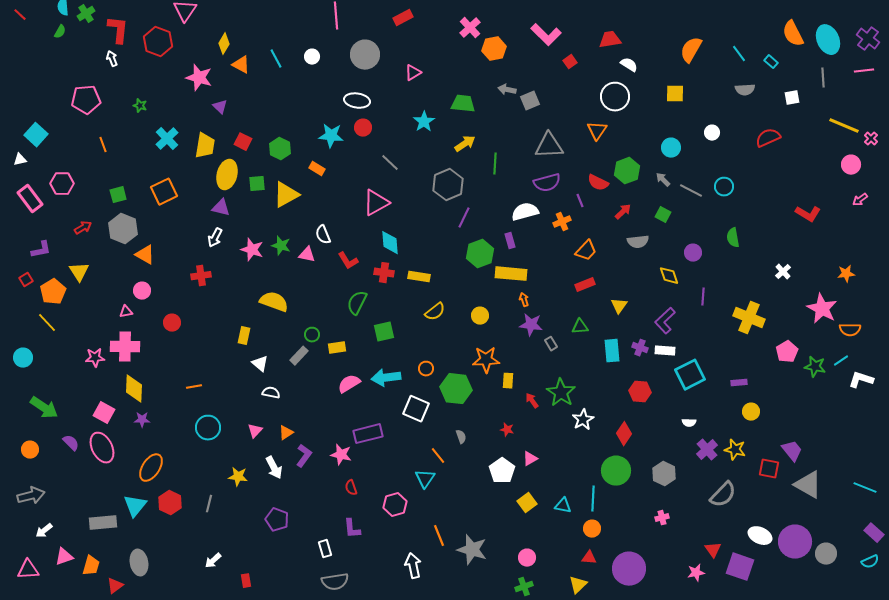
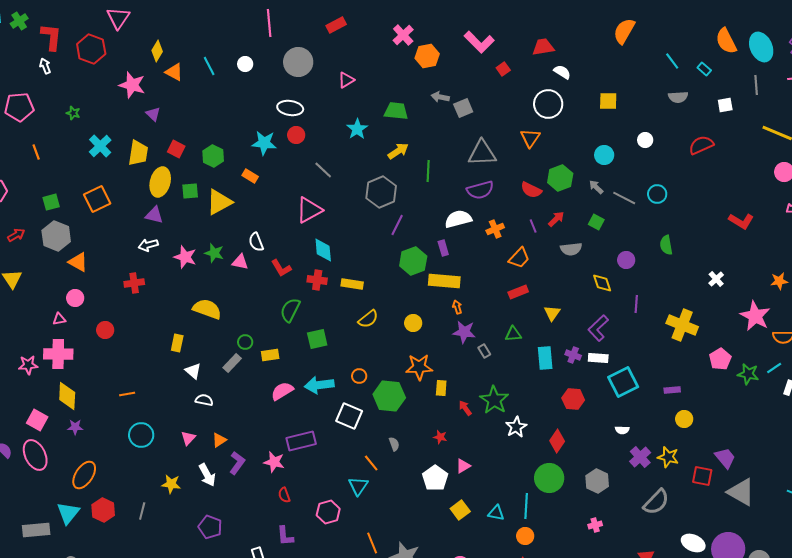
orange semicircle: (691, 50) -> (624, 31), moved
purple line: (580, 201) -> (533, 226), moved
white arrow: (215, 238) -> (148, 245), turned 48

